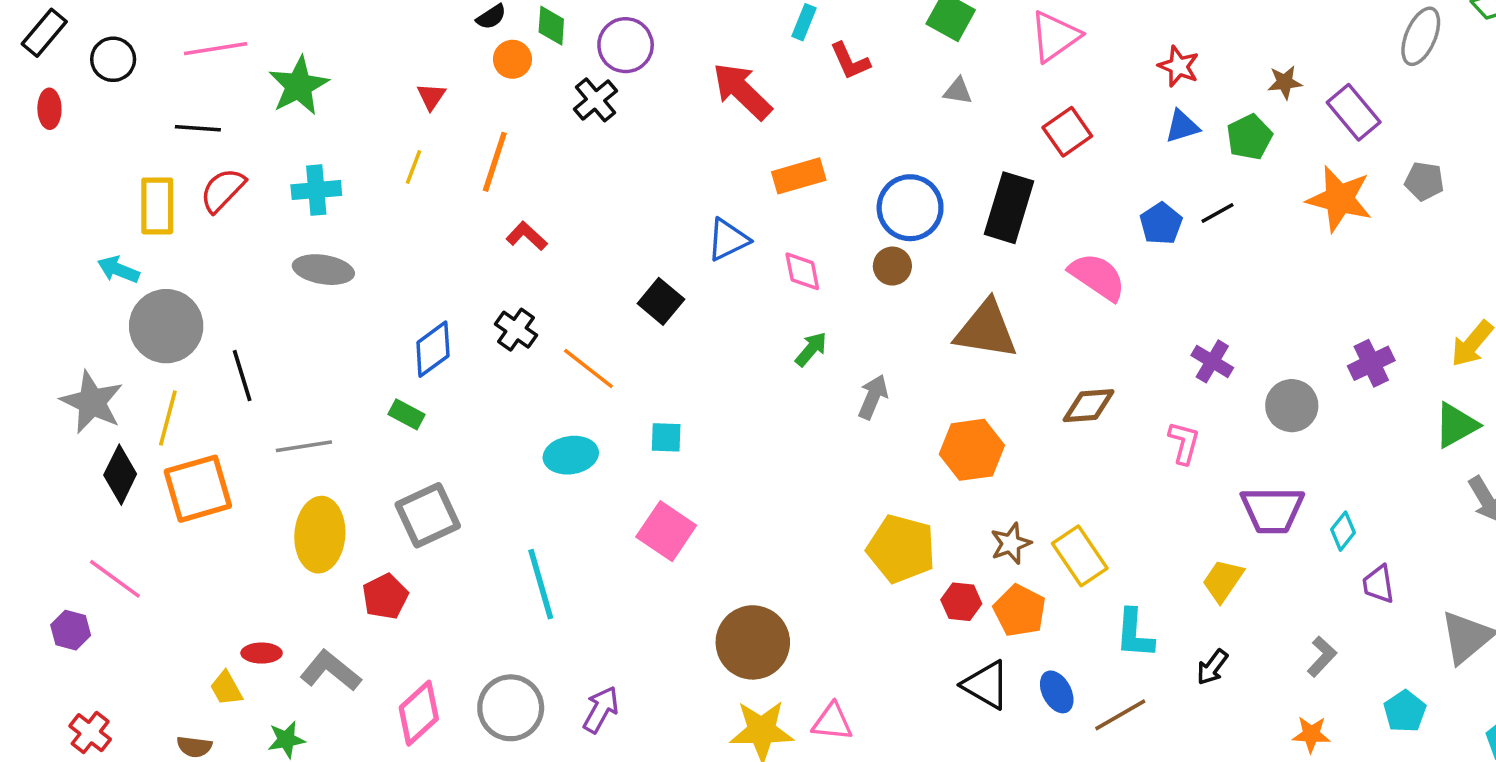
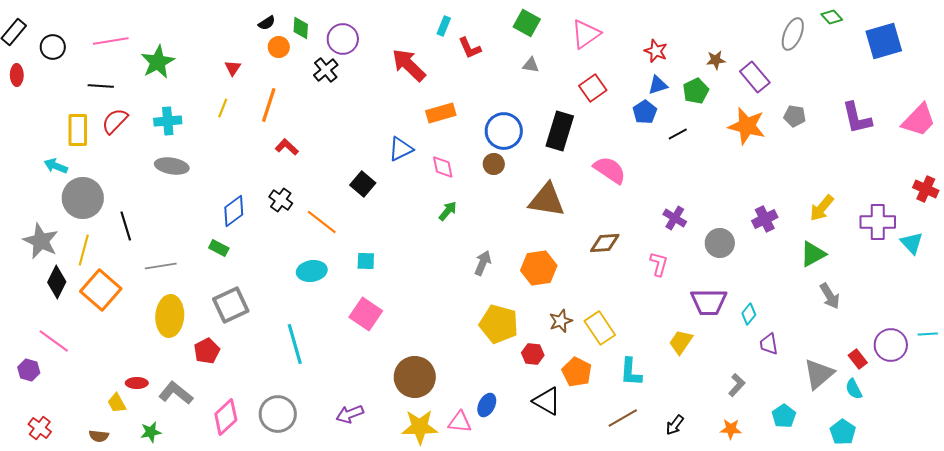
blue pentagon: (1161, 224) -> (645, 112), moved
gray arrow: (873, 397) -> (483, 263), moved
orange square: (198, 489) -> (101, 290), turned -33
orange pentagon: (1020, 611) -> (577, 372), moved
black arrow: (1212, 667) -> (675, 425), moved
blue ellipse: (1057, 692) -> (487, 405), moved, turned 55
purple arrow: (601, 710) -> (350, 414), moved, turned -140

